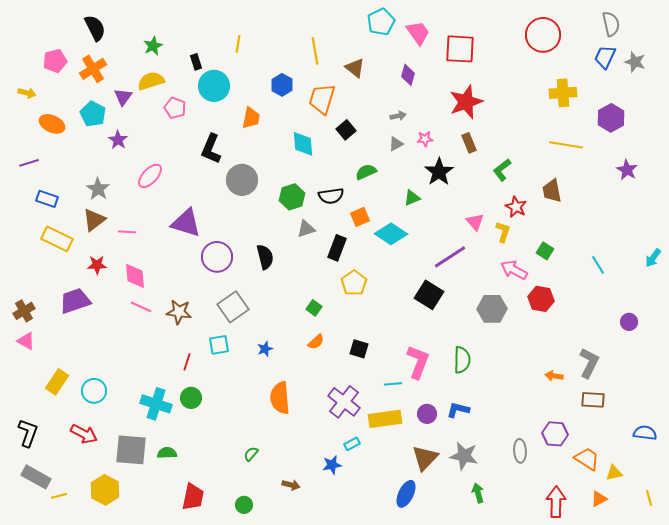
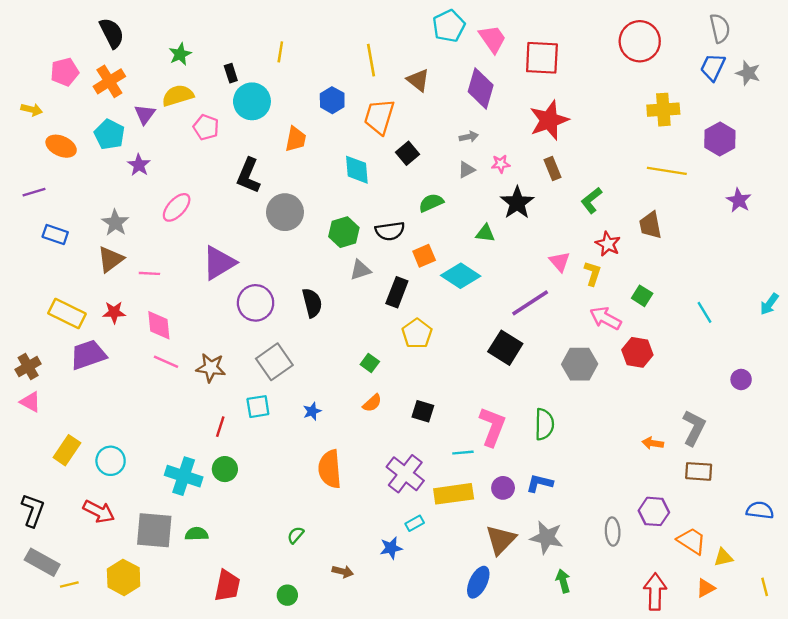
purple diamond: (408, 75) -> (481, 88), size x1.6
green triangle: (412, 198) -> (485, 233), turned 30
purple triangle: (186, 223) -> (219, 263), turned -48
yellow rectangle: (57, 239) -> (67, 313), moved

